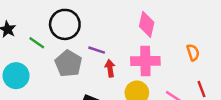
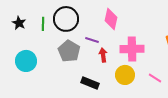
pink diamond: (147, 24) -> (111, 19), moved
green line: (37, 43) -> (43, 24), moved, turned 56

